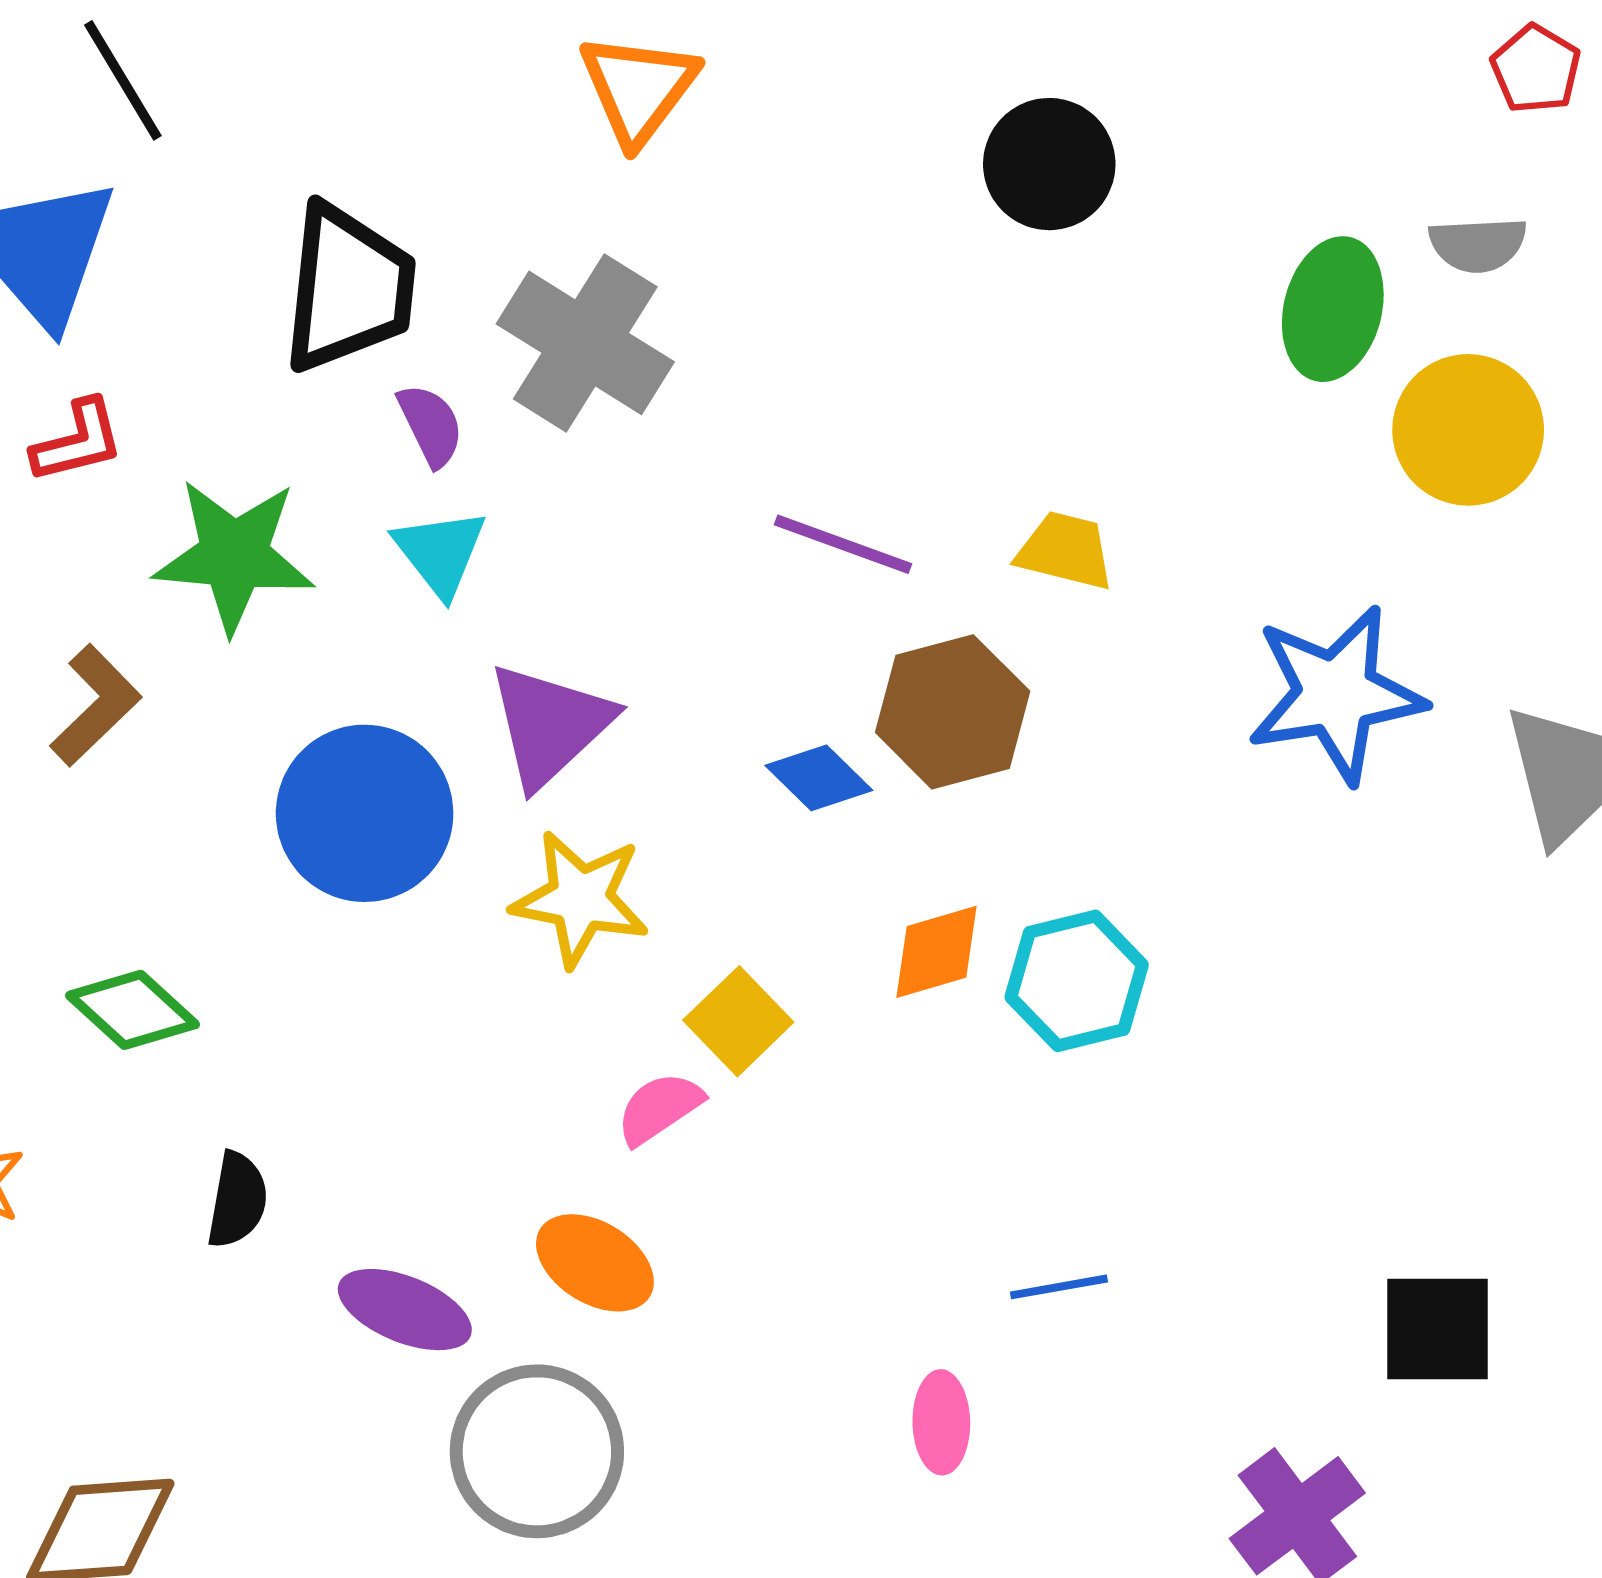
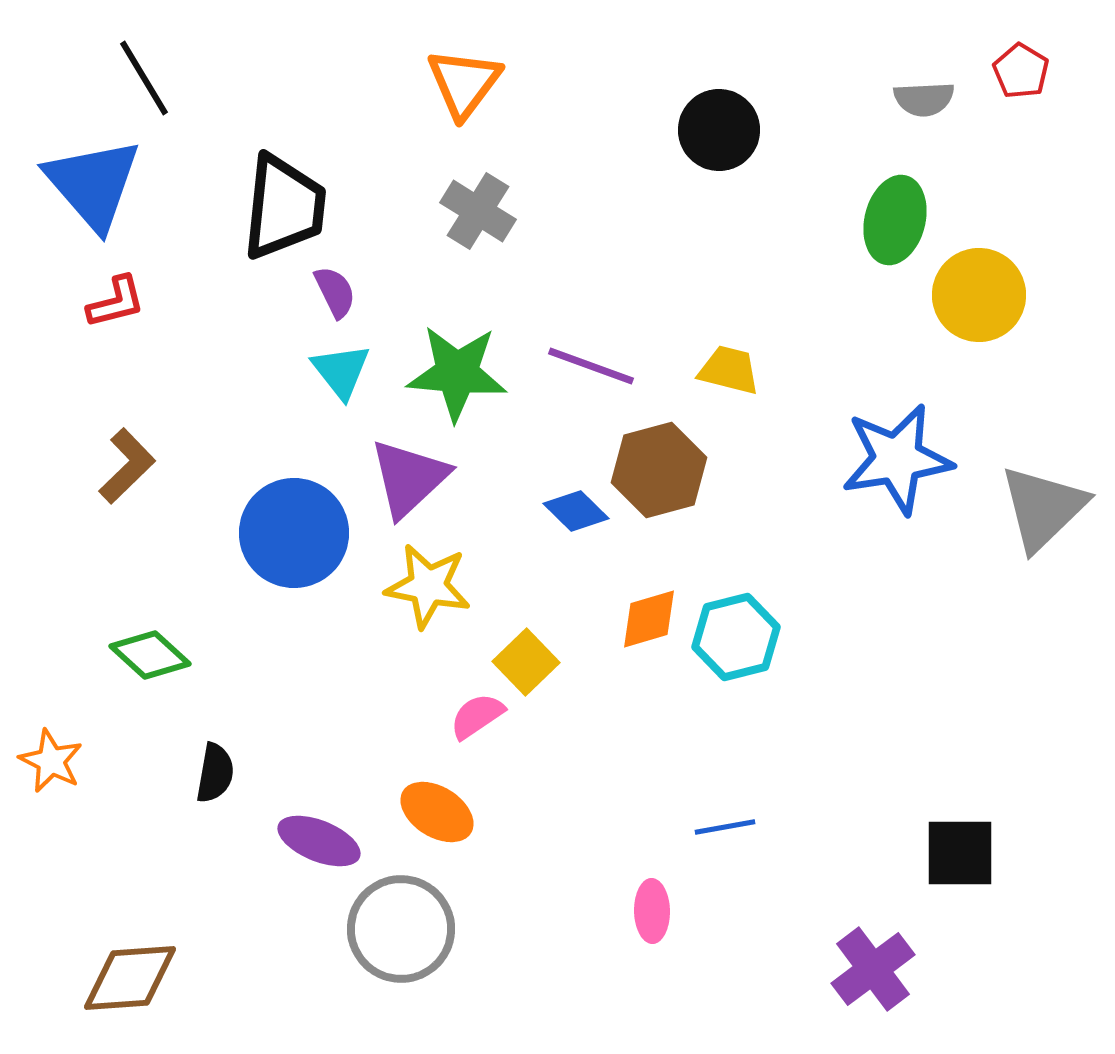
gray semicircle: (1478, 245) -> (924, 99), moved
gray cross: (585, 343) -> (478, 211), moved, size x0.7
green star: (234, 556) -> (457, 373), moved

